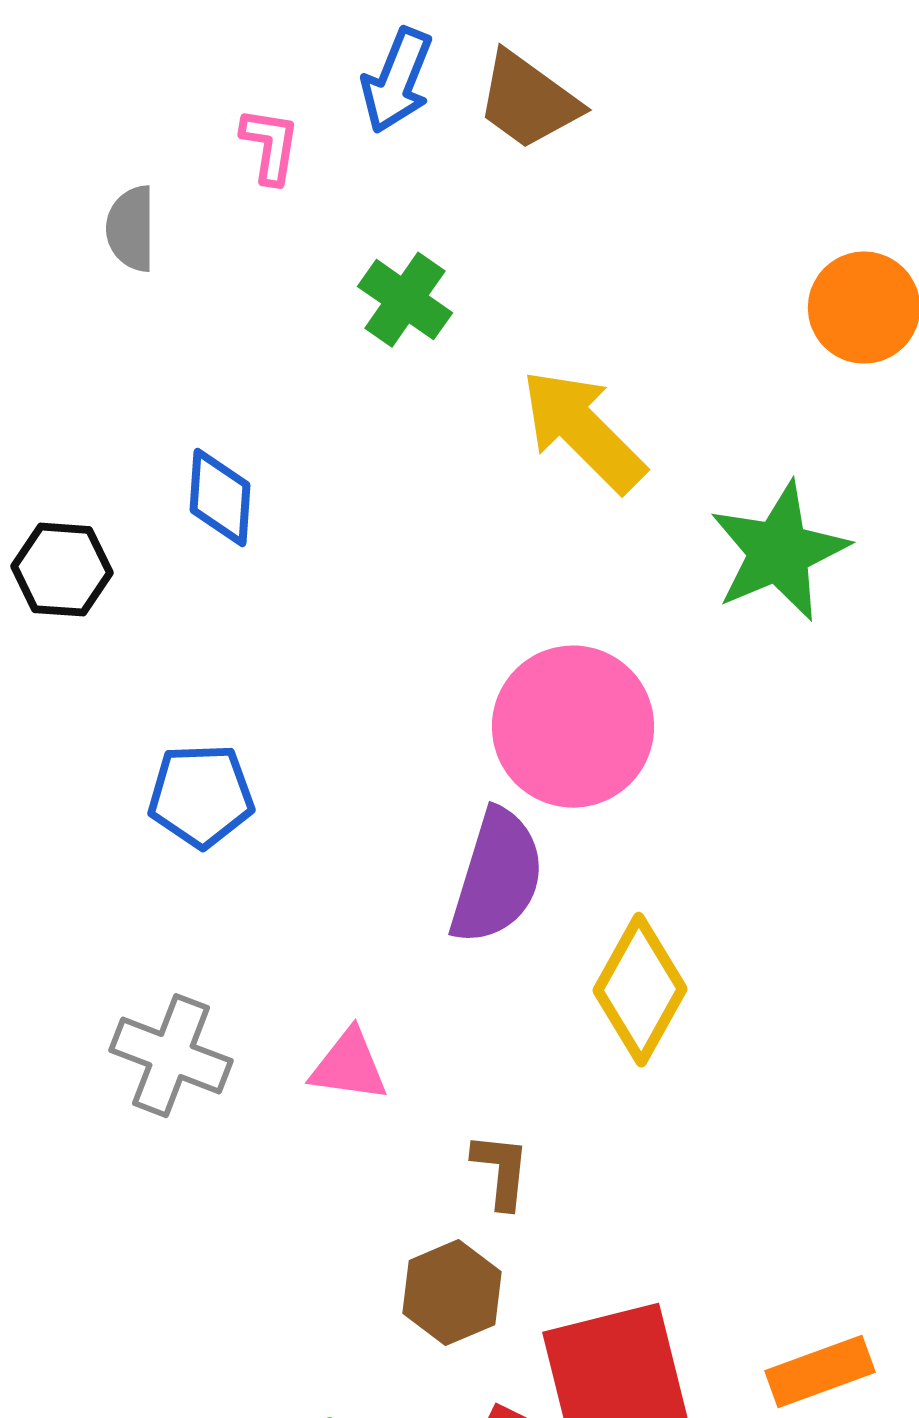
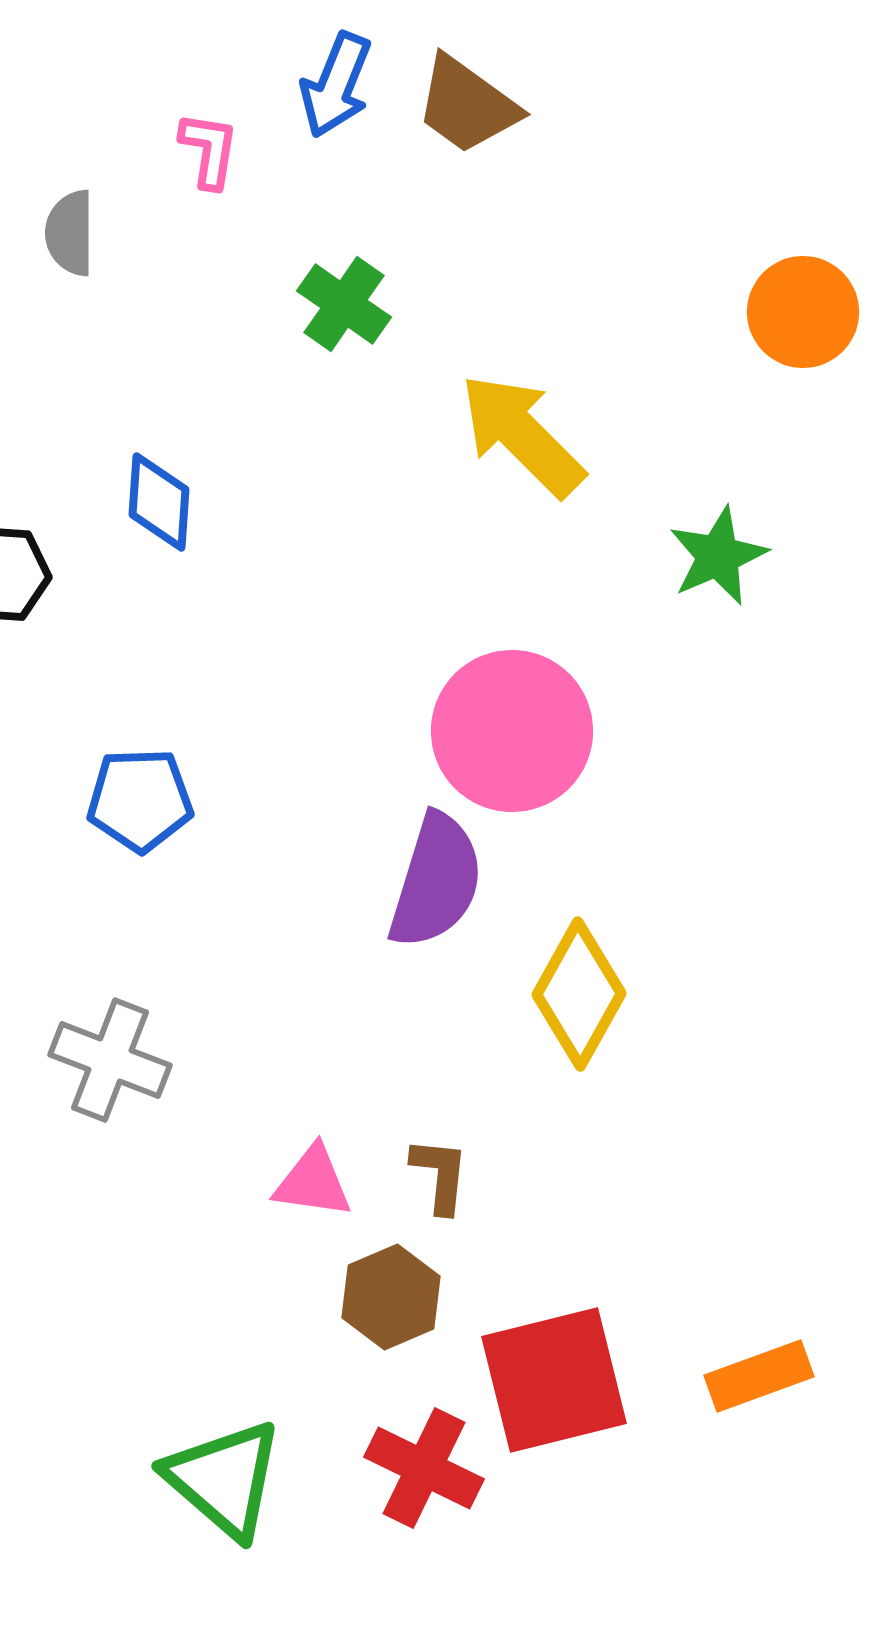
green star: (779, 552) -> (718, 556), size x0.7
pink triangle: (349, 1066) -> (313, 1182), moved

